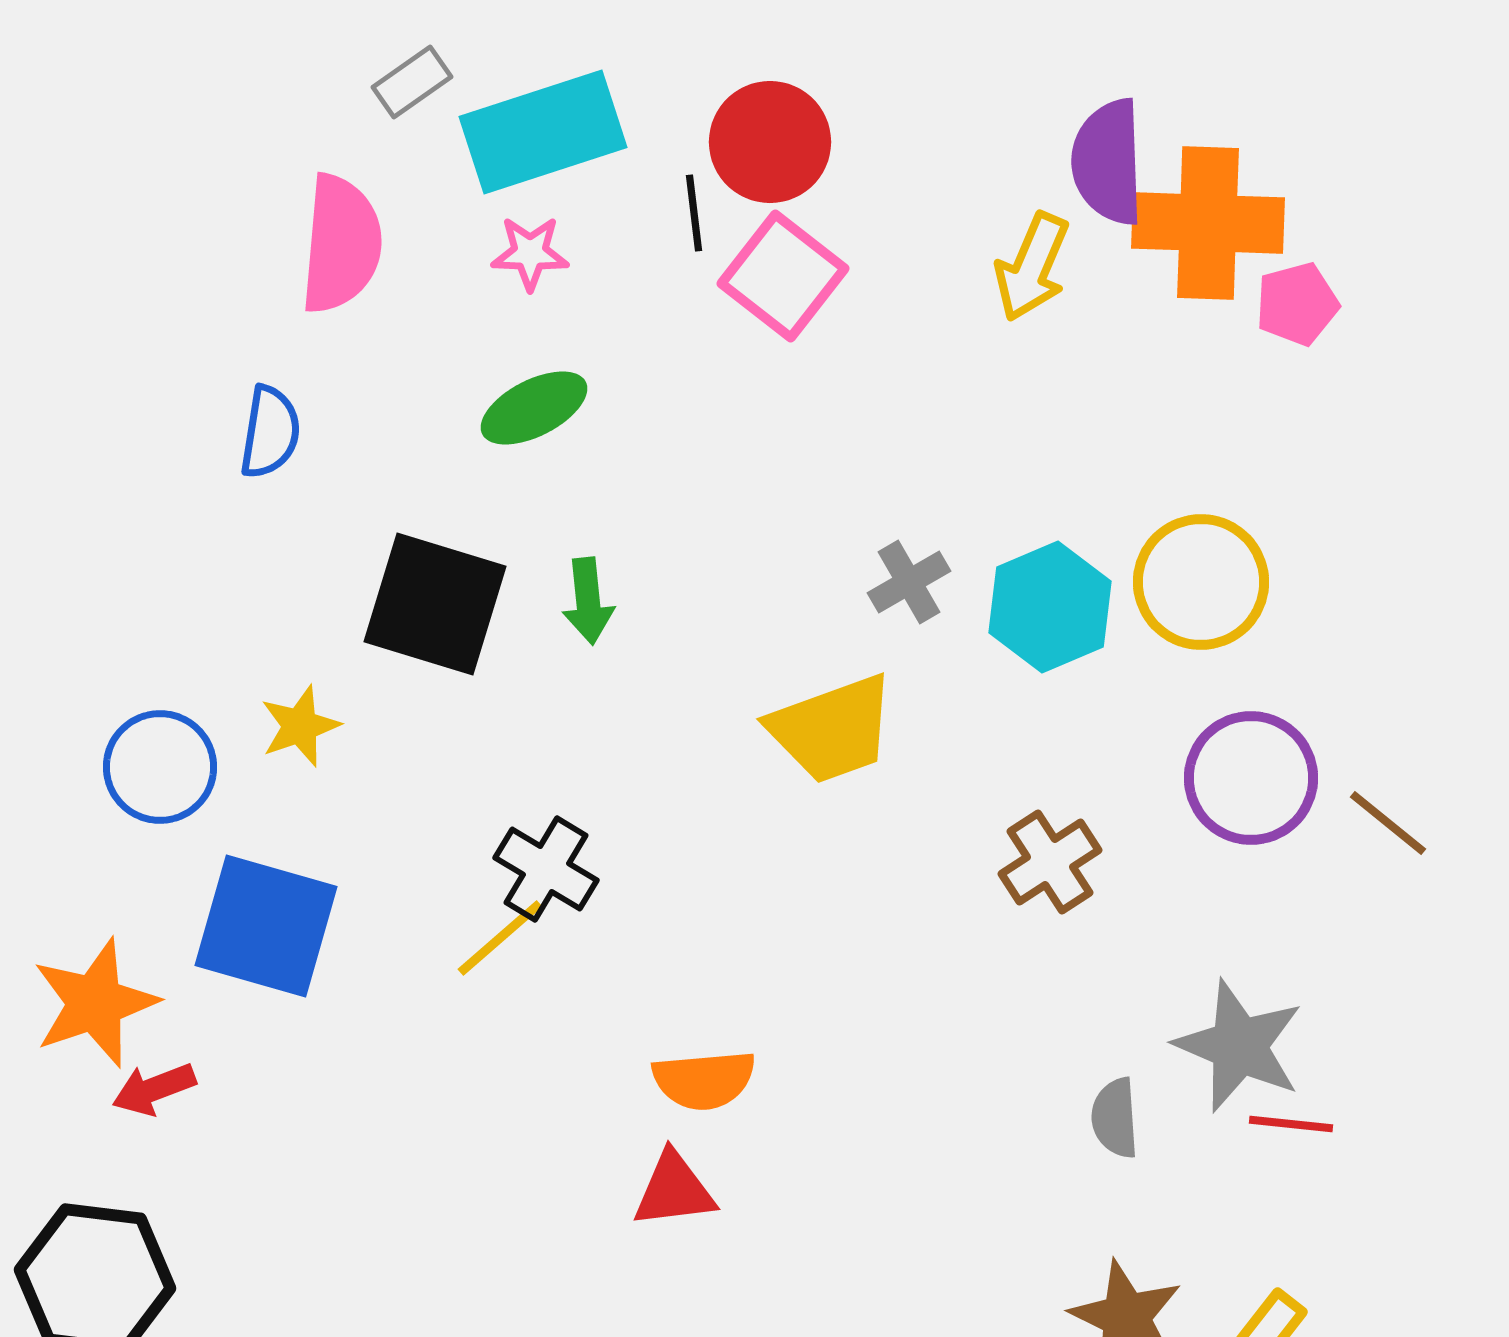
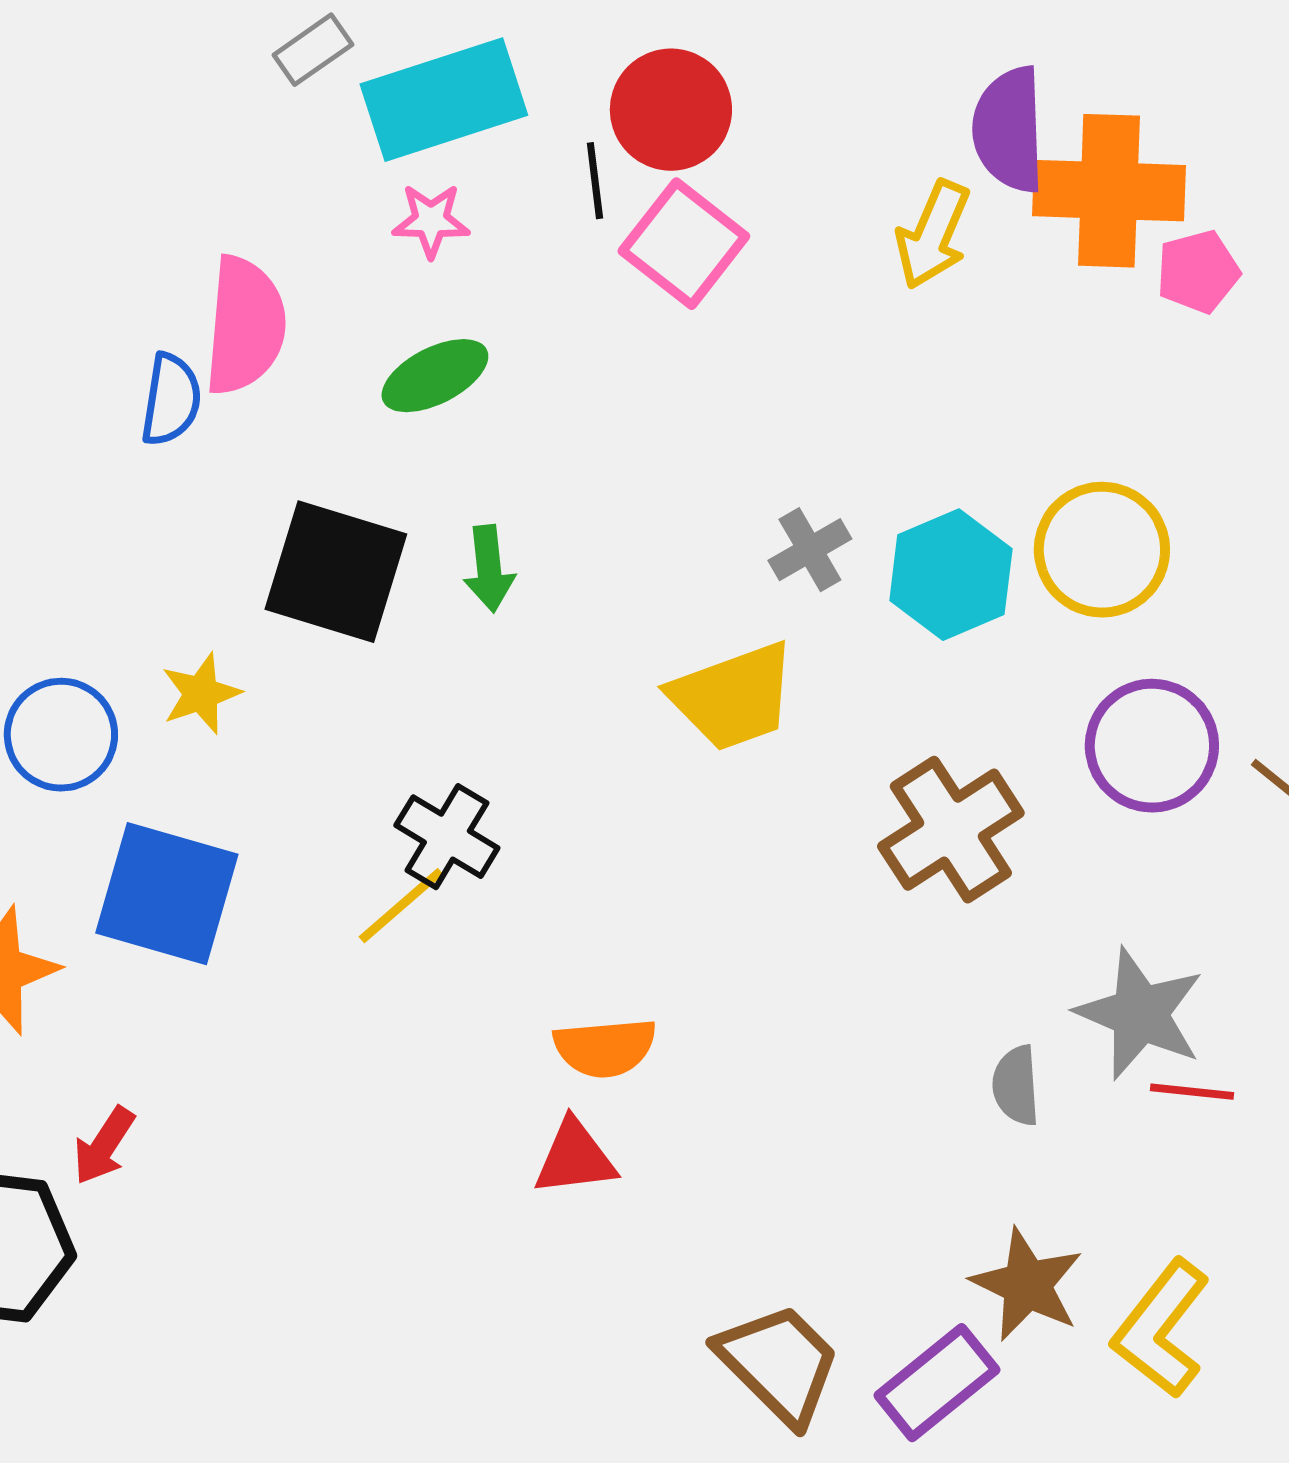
pink semicircle: (341, 244) -> (245, 326), moved
brown cross: (1050, 862) -> (951, 830), size x1.4
red arrow: (154, 1089) -> (104, 1146), moved, turned -36

